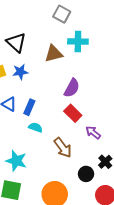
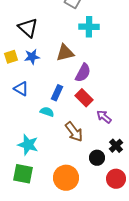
brown triangle: (54, 54) -> (65, 53), moved
blue rectangle: (29, 107) -> (57, 93), moved

